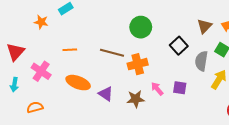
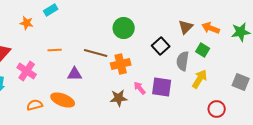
orange ellipse: (78, 83) -> (63, 100), moved
purple square: (180, 88) -> (162, 87), size x1.5
purple triangle: (106, 94) -> (75, 74), moved, turned -35
orange semicircle: (35, 107) -> (35, 105), moved

